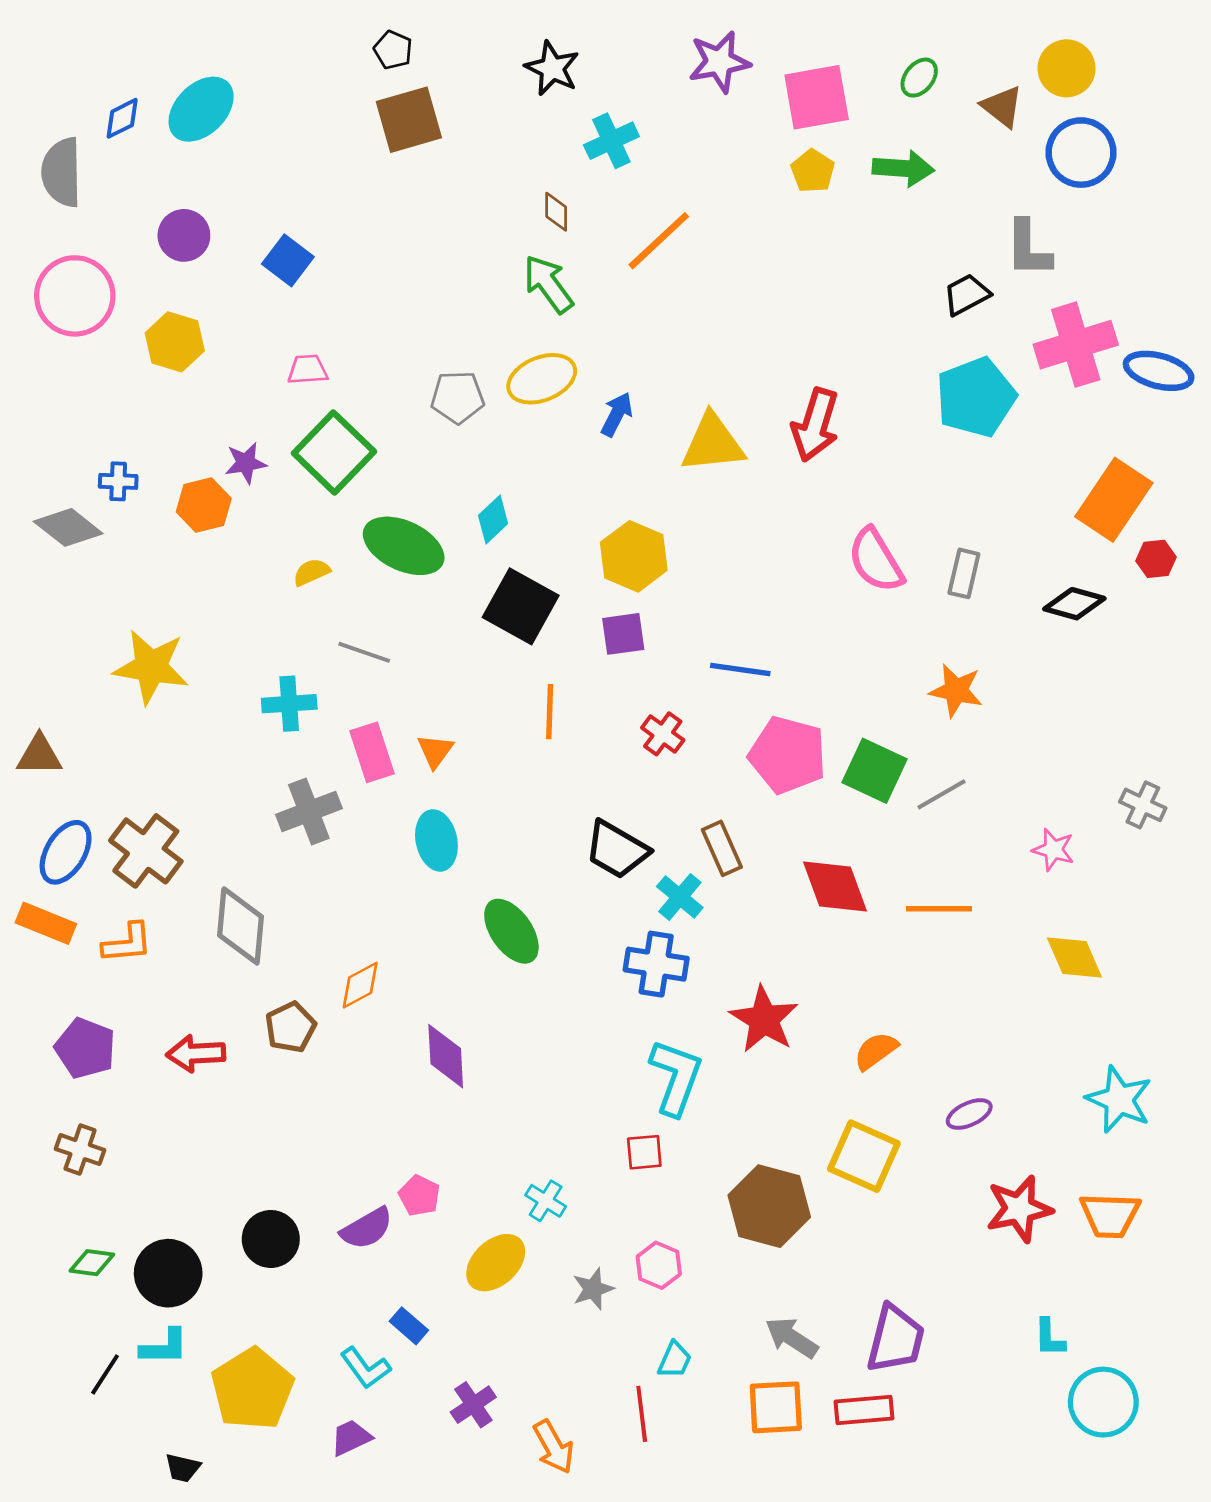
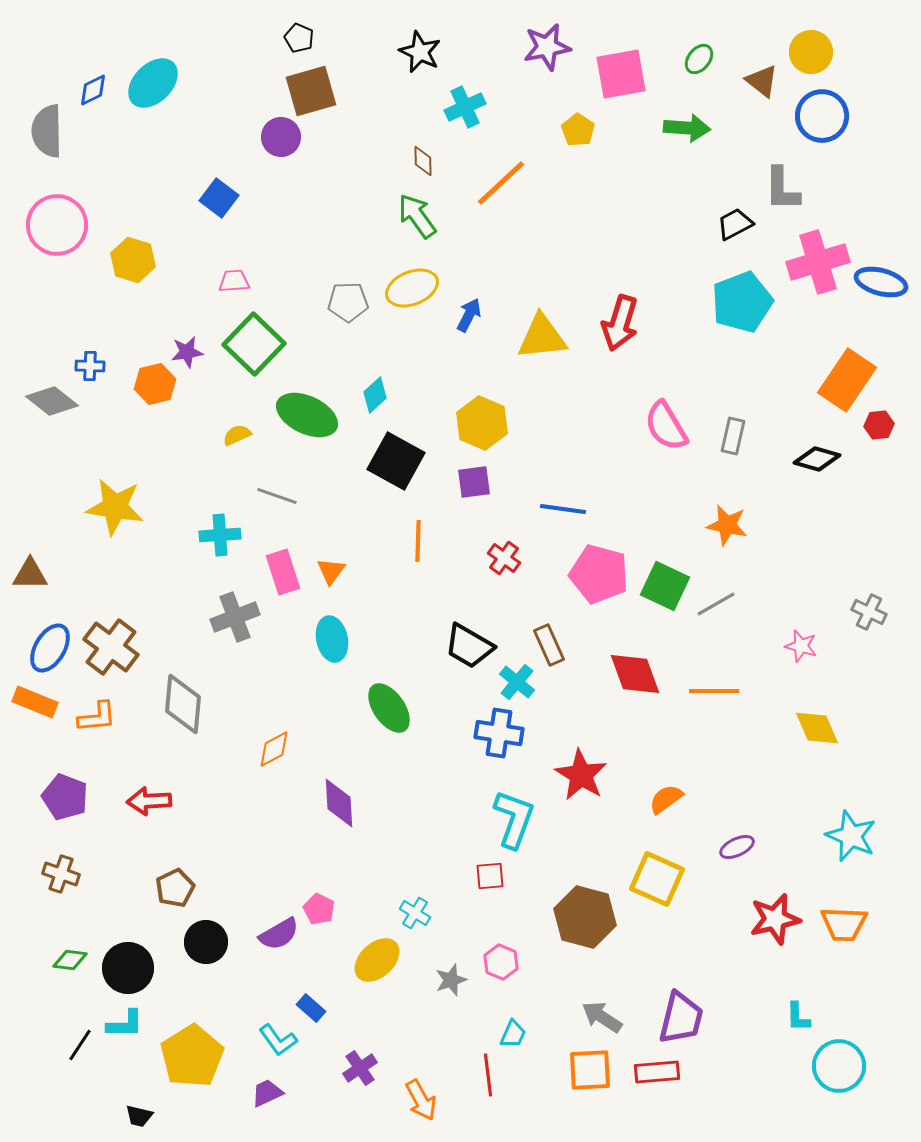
yellow pentagon: (813, 171) -> (578, 130), moved
purple circle: (184, 235) -> (281, 137), moved
brown pentagon: (290, 1027) -> (175, 888), moved

